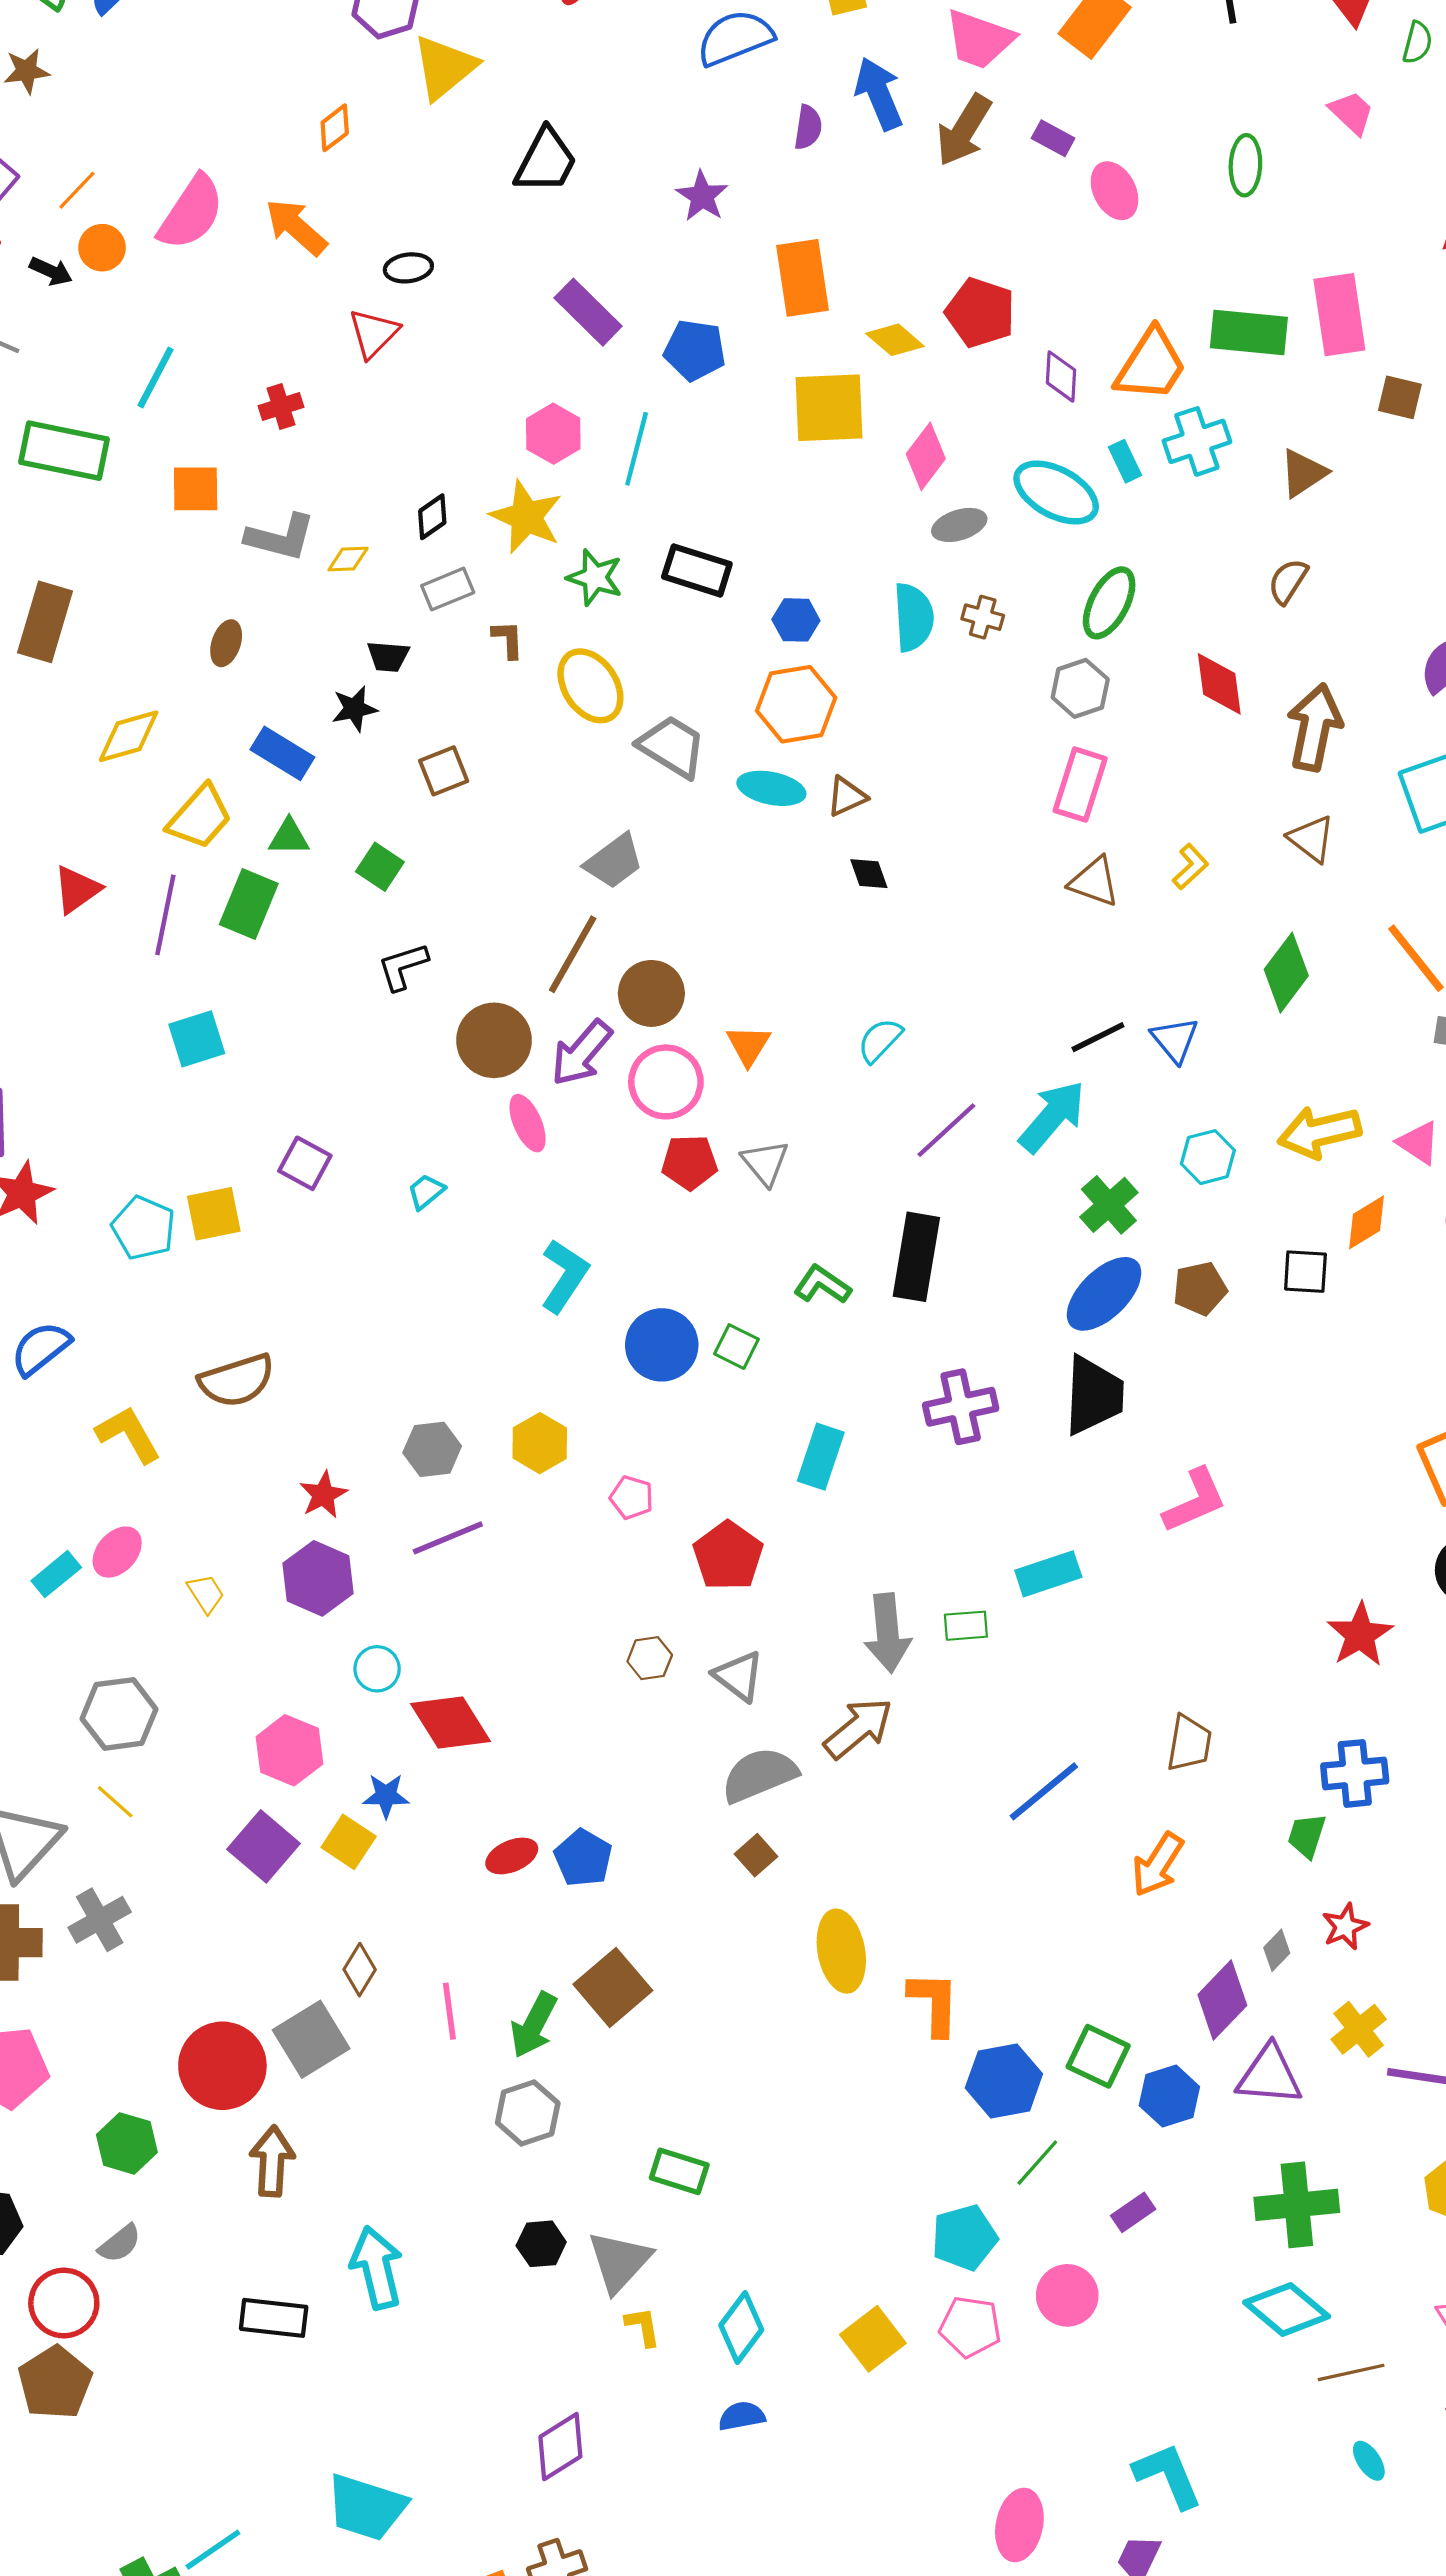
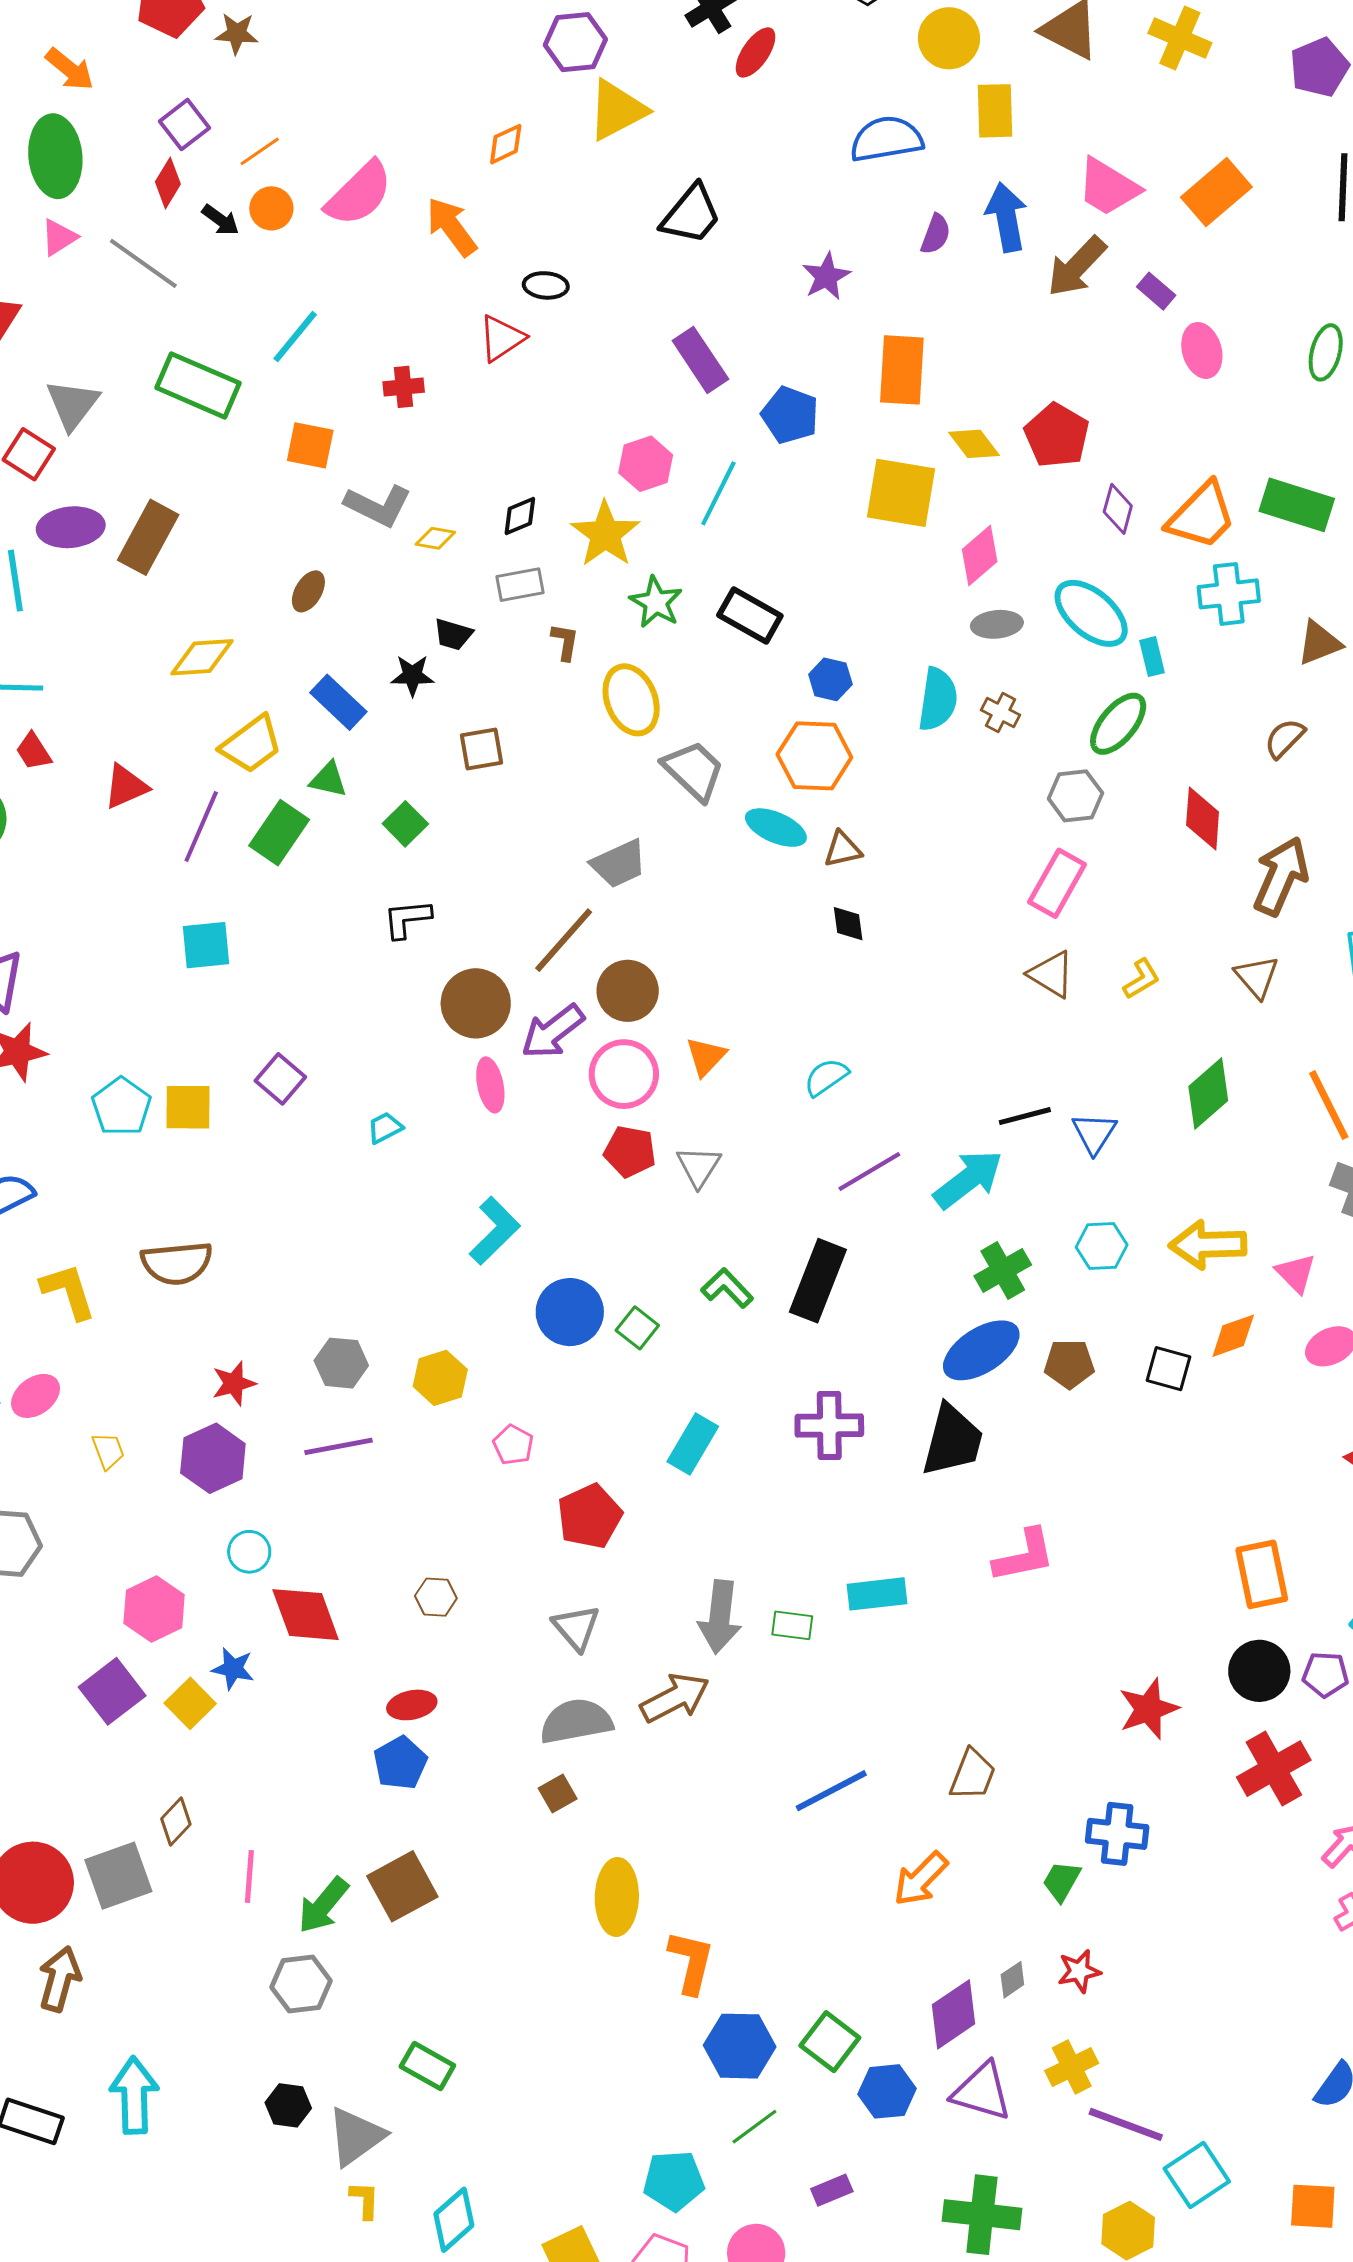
cyan rectangle: (1125, 461) -> (1152, 657), moved
brown hexagon: (650, 1658) -> (436, 1597), moved
red ellipse: (512, 1856) -> (412, 1705), moved

